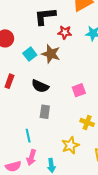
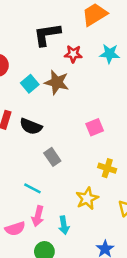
black semicircle: (40, 86) -> (31, 126), moved
gray rectangle: (45, 112) -> (52, 157), turned -40
cyan line: (28, 136) -> (32, 188), turned -48

